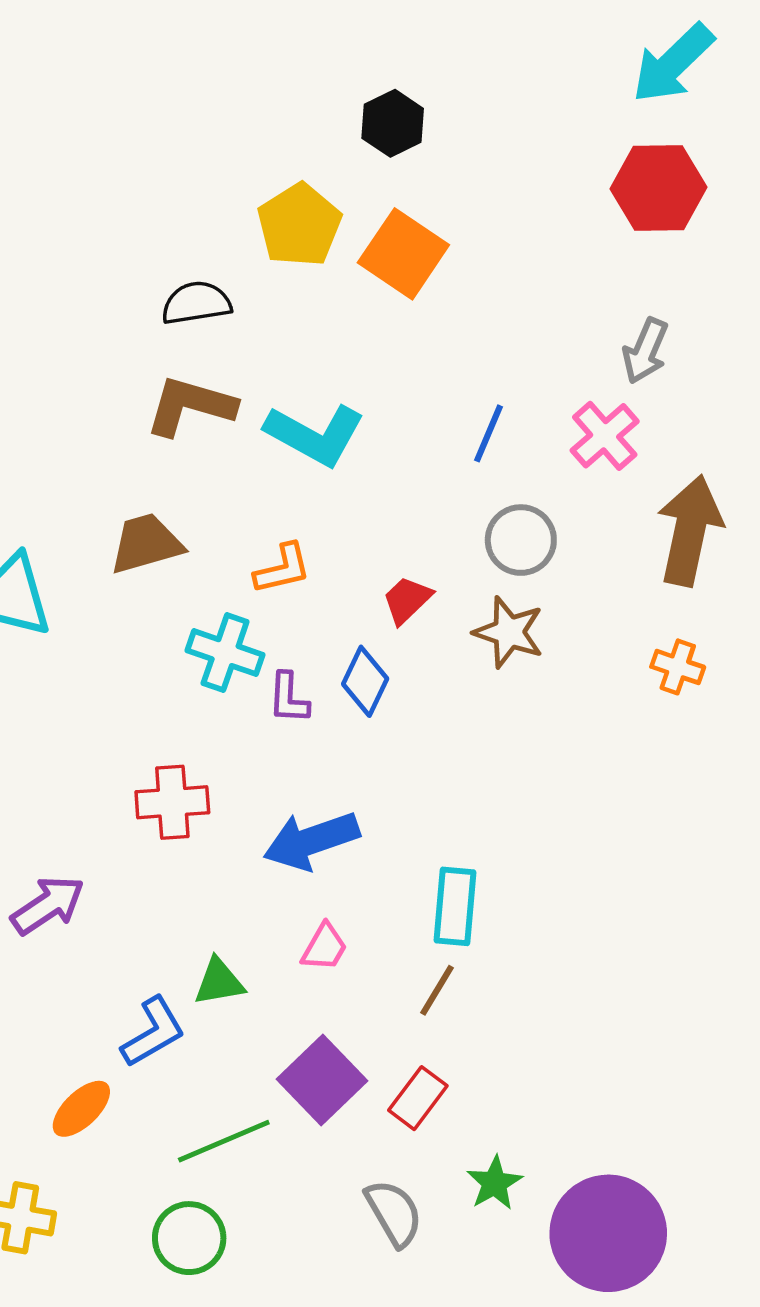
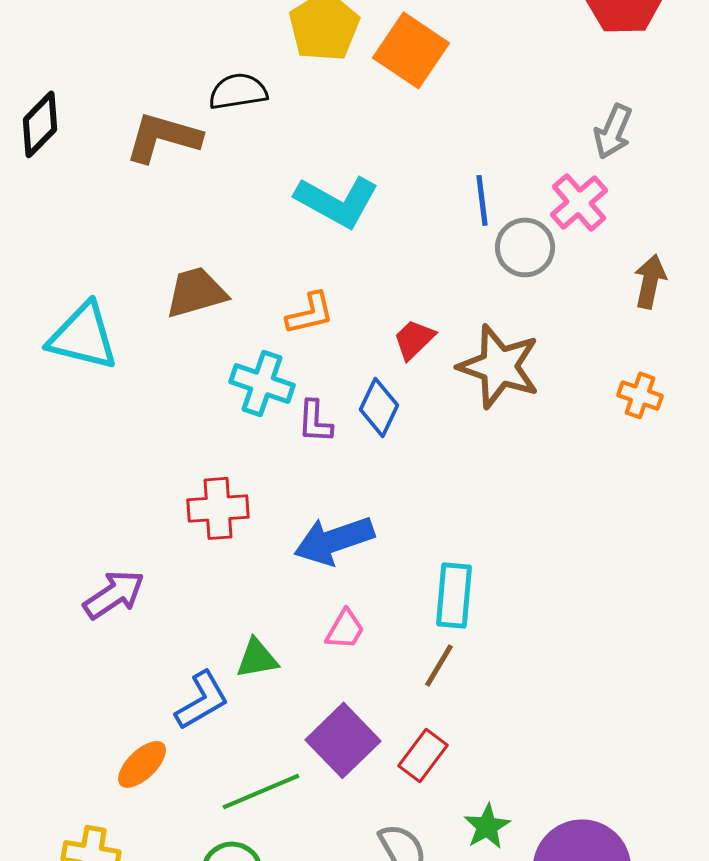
brown L-shape: (190, 406) -> (163, 137), moved
blue line: (488, 433) -> (482, 200), turned -30
brown arrow: (690, 530) -> (650, 281), size x0.6
gray circle: (521, 540) -> (525, 247), moved
brown star: (509, 632) -> (499, 366), size x1.4

